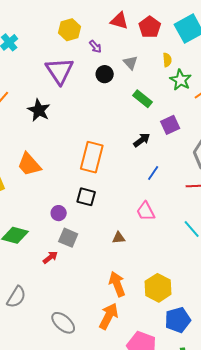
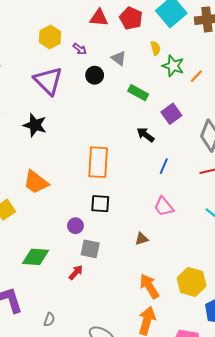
black arrow: (142, 140) -> (145, 135), turned -96
gray semicircle: (16, 297) -> (49, 320), size x0.6

